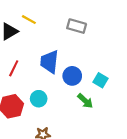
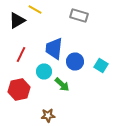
cyan circle: (39, 99) -> (44, 72), moved
green arrow: (85, 101) -> (62, 84), moved

